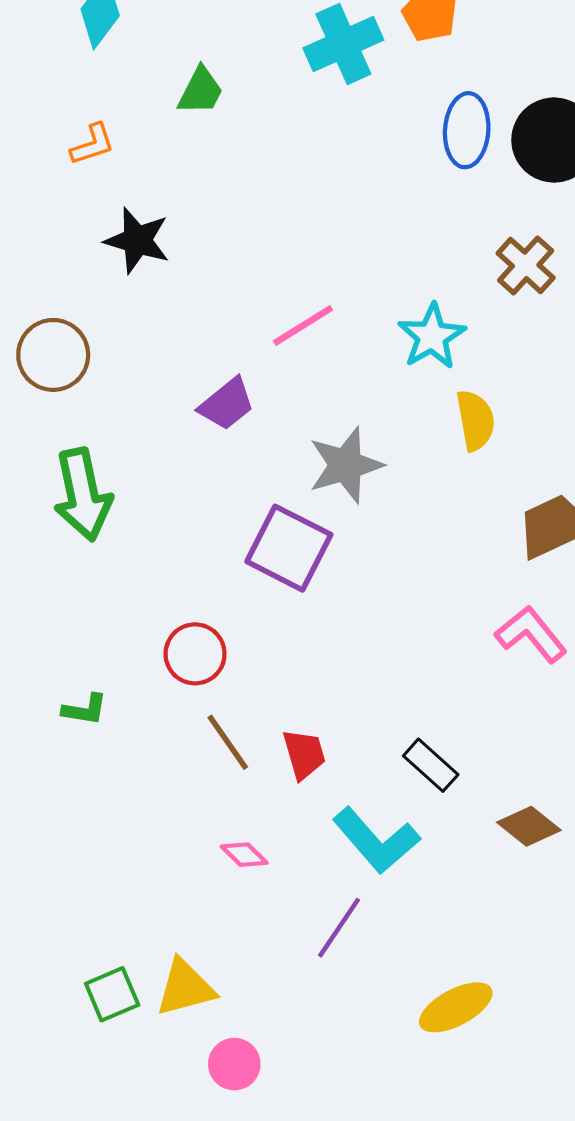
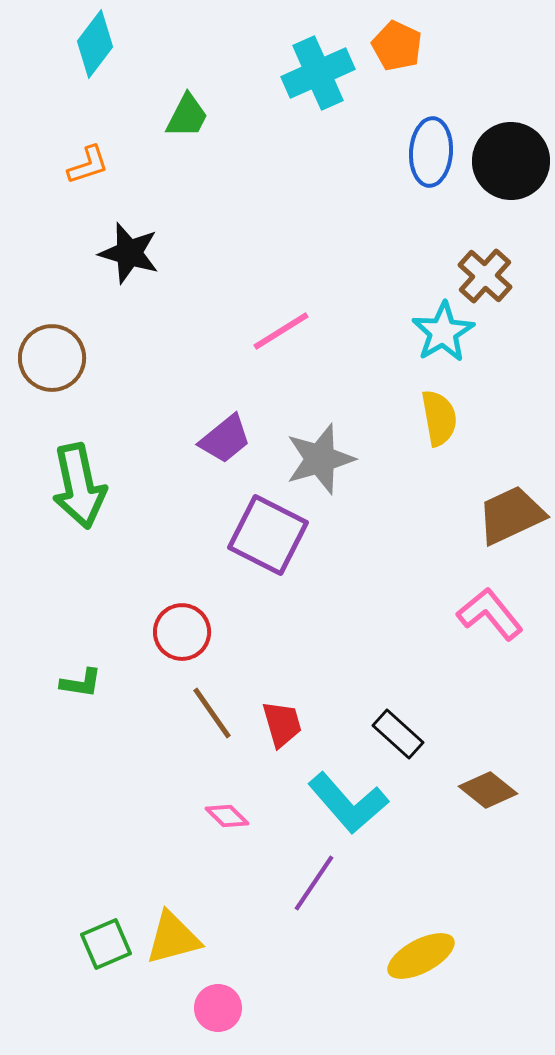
cyan star: (432, 336) -> (443, 332), moved
purple trapezoid: (227, 404) -> (225, 439), moved

